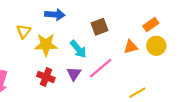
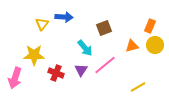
orange rectangle: (151, 25) -> (150, 26), turned -32
yellow triangle: (24, 31) -> (42, 24), moved
yellow star: (46, 45) -> (34, 55), moved

